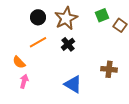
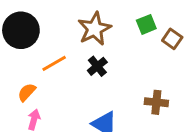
black circle: (38, 17) -> (21, 30), moved, size x1.6
orange semicircle: (19, 62) -> (27, 92), turned 88

